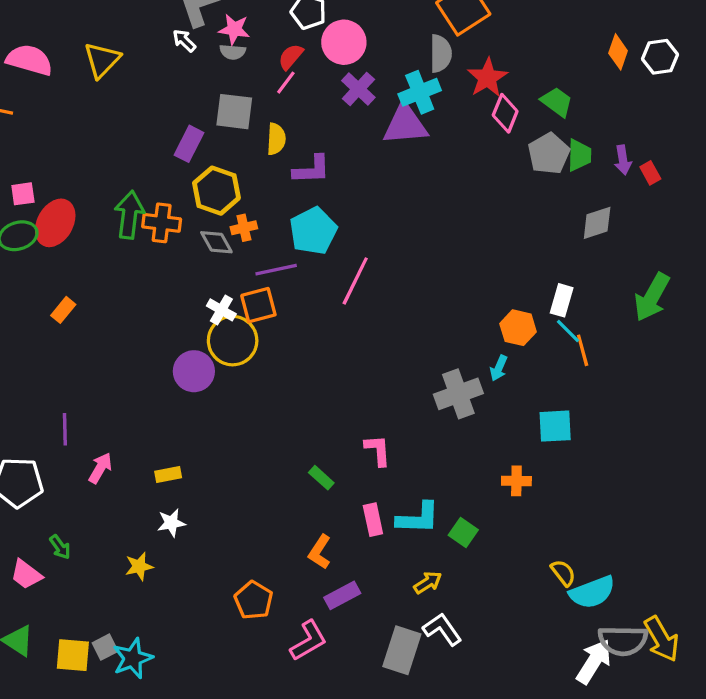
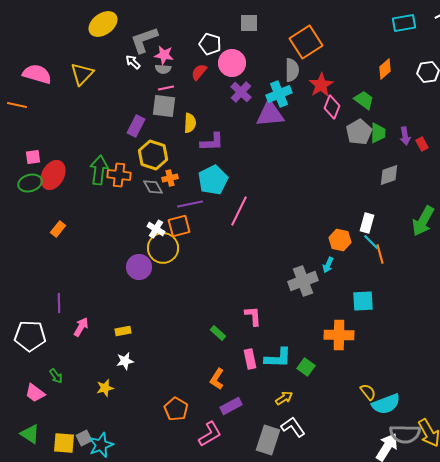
orange diamond: (618, 52) -> (385, 69), moved, turned 30
pink line: (286, 83) -> (166, 88), moved, turned 42
orange cross: (516, 481) -> (339, 335), size x1.6

